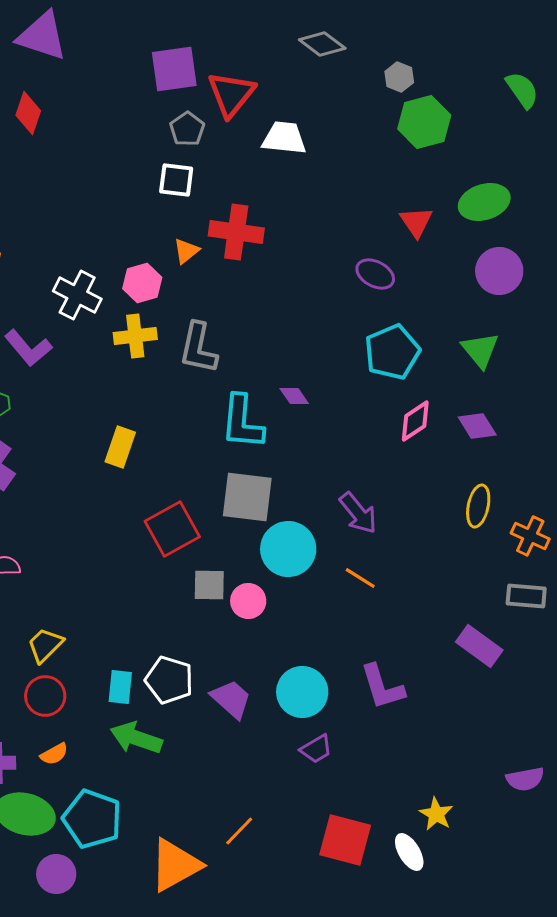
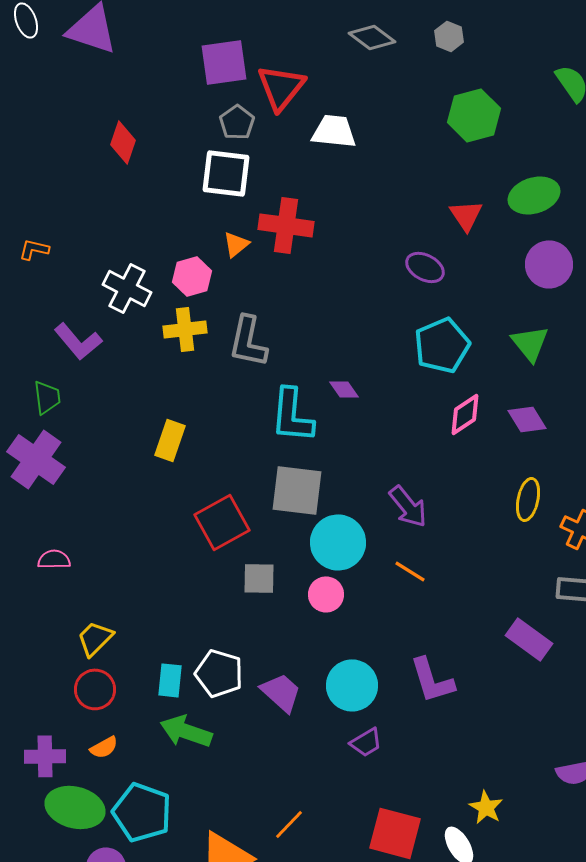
gray hexagon: (399, 77) -> (449, 36), moved
red diamond: (28, 113) -> (123, 142), moved
white square: (176, 180) -> (226, 173), size x1.4
pink circle: (248, 601) -> (326, 594), moved

